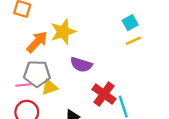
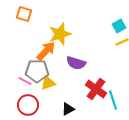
orange arrow: (37, 42) -> (46, 51), moved
pink line: (23, 85) -> (25, 81), turned 32

